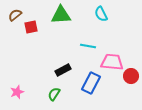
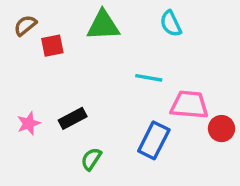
black rectangle: (63, 70) -> (73, 118), moved
pink star: (17, 92) -> (29, 123), moved

